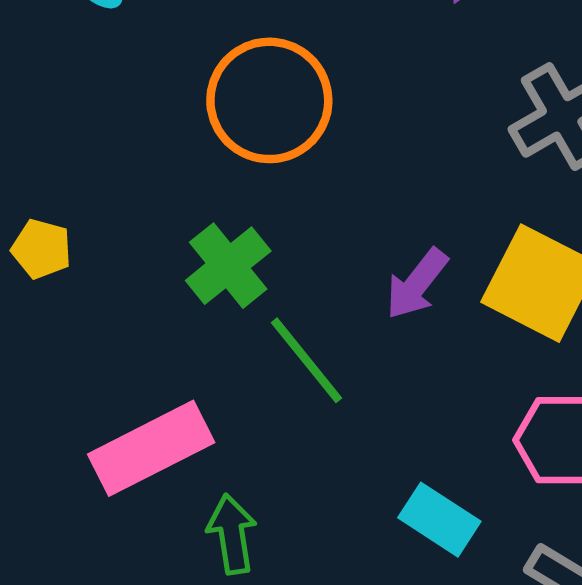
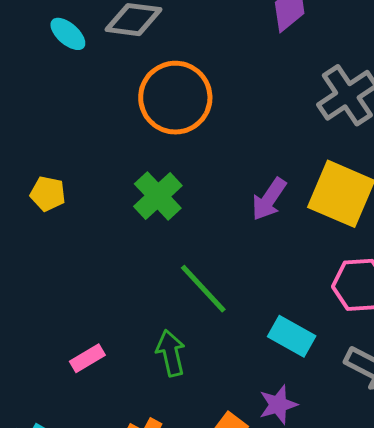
green line: (306, 360) -> (203, 289), moved
pink rectangle: (151, 448) -> (87, 358), moved, size x0.5

